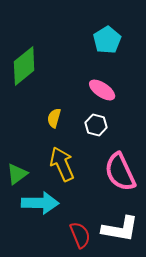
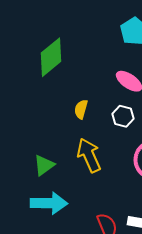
cyan arrow: (40, 203) -> (49, 203), moved

